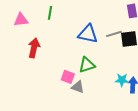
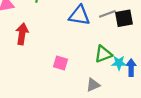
green triangle: (87, 65) -> (103, 54), moved
gray triangle: (78, 87) -> (93, 85), moved, turned -40

